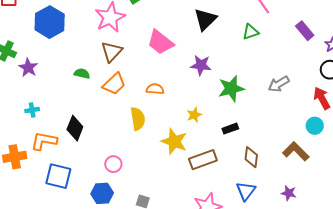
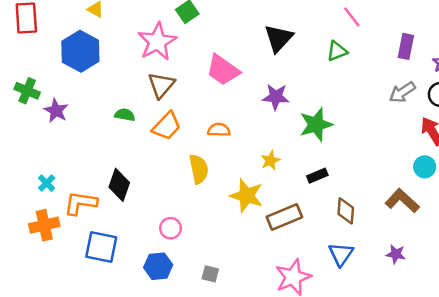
purple rectangle: (305, 31) -> (406, 46), turned 54
gray arrow: (279, 84) -> (402, 92), moved
cyan cross: (32, 110) -> (47, 183), moved, turned -32

